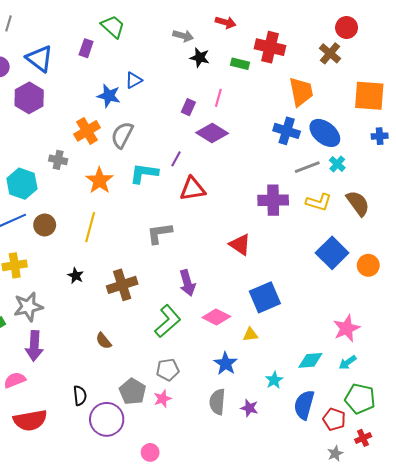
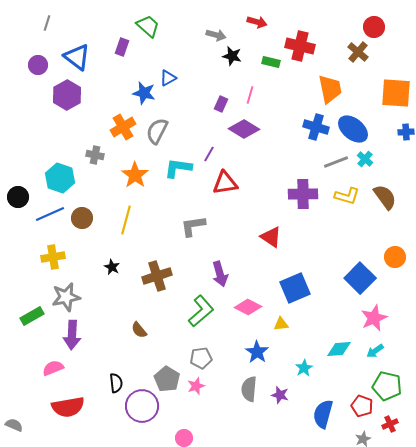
blue square: (332, 253) -> (360, 278), moved
blue semicircle: (304, 405) -> (323, 414), moved

